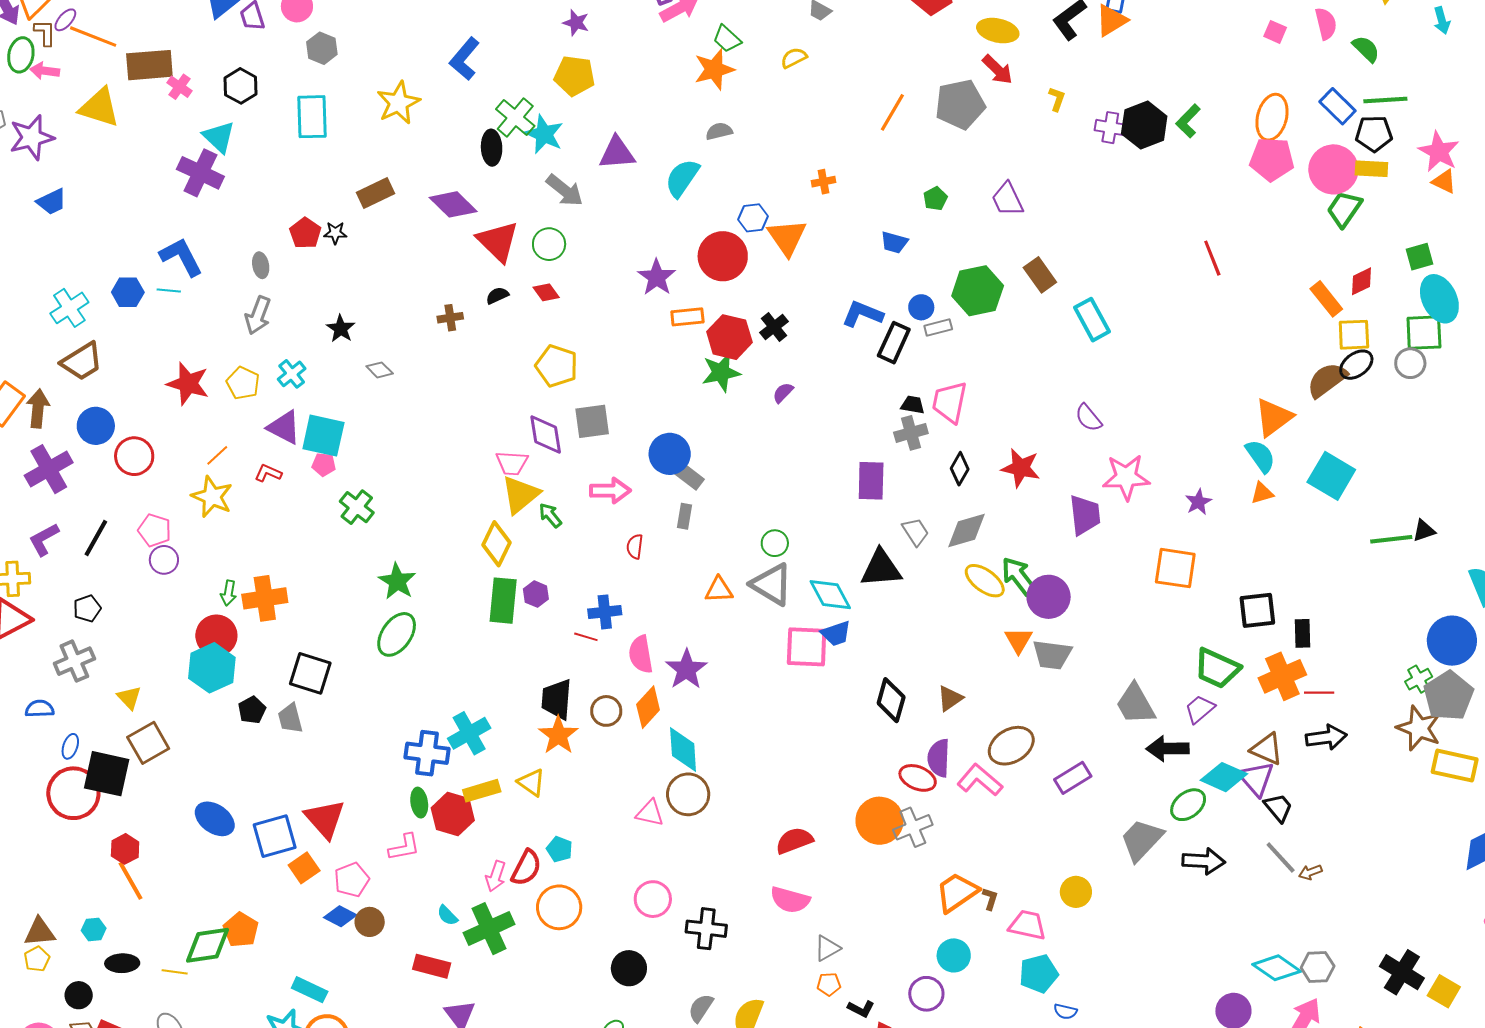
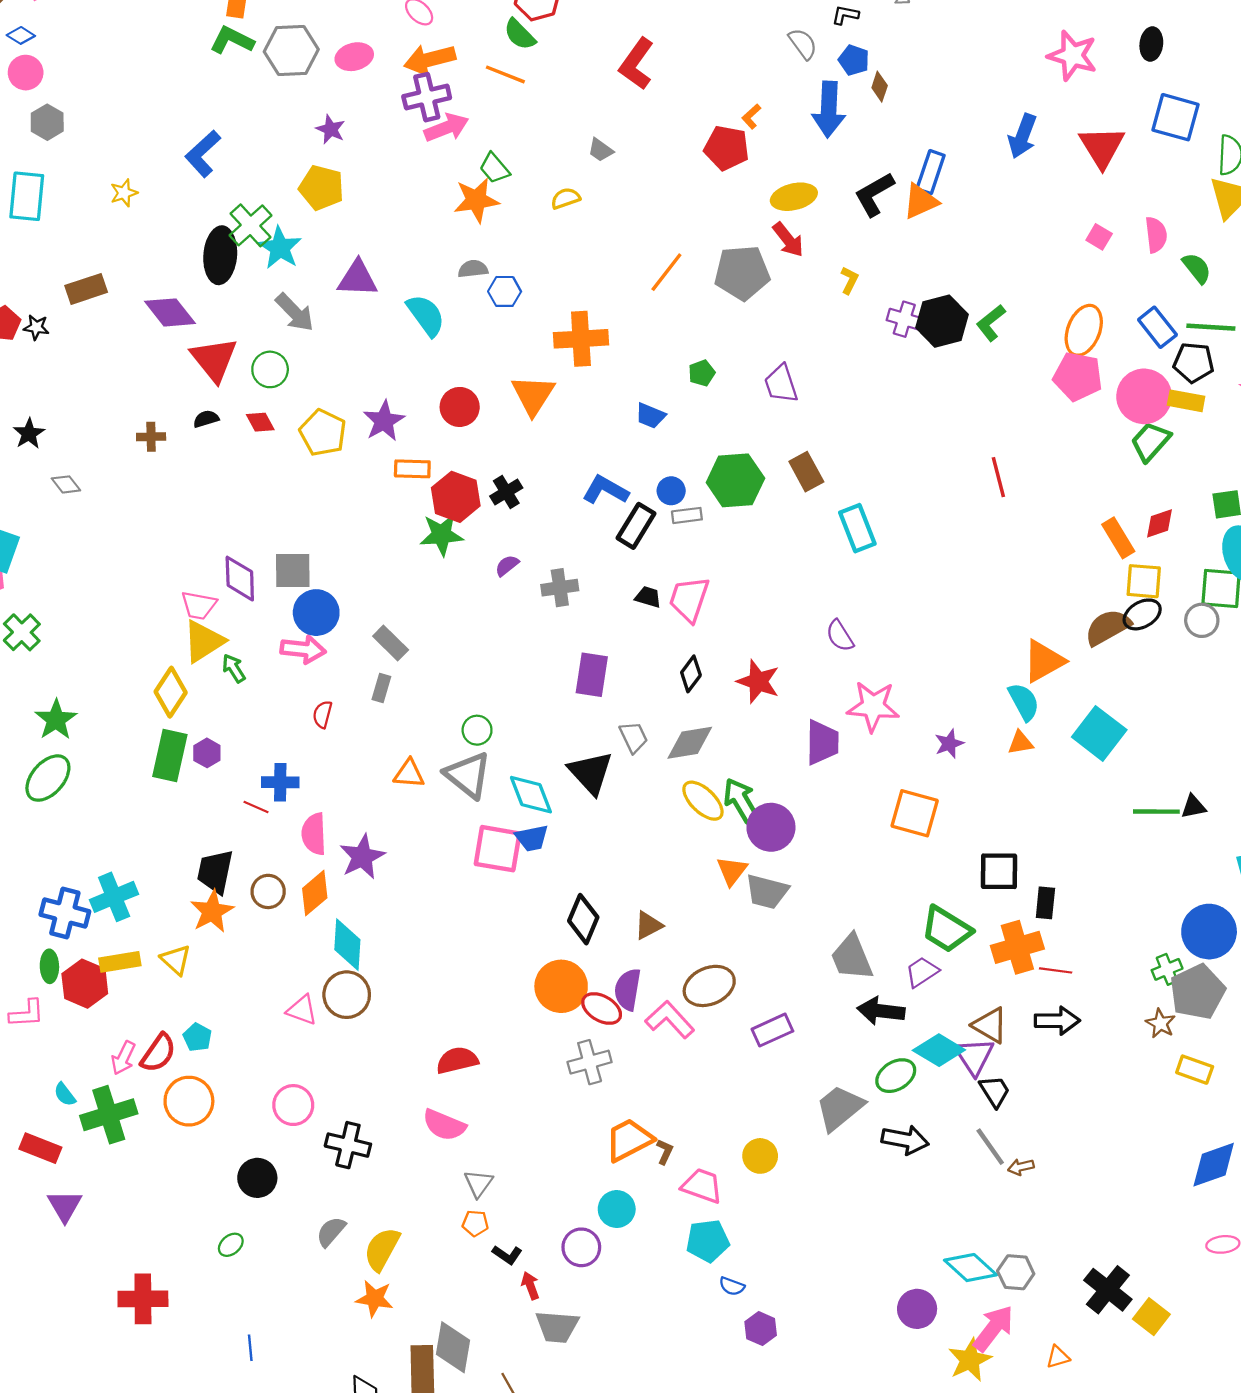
yellow ellipse: (998, 31) -> (794, 197), turned -33
yellow star: (398, 103) -> (124, 193), size x0.6
black ellipse: (492, 148) -> (220, 255), size x1.4
cyan semicircle: (682, 178) -> (426, 315), turned 102
orange cross: (823, 182) -> (581, 339), size x2.0
blue hexagon: (753, 218) -> (505, 291), moved
red circle: (723, 256) -> (460, 407), size x0.7
yellow pentagon: (557, 366) -> (323, 433), moved
gray cross: (911, 433) -> (560, 588), moved
blue circle: (670, 454) -> (316, 613), moved
black triangle: (881, 568) -> (591, 773), turned 45
brown star: (1419, 728) -> (1160, 1023), size x0.6
yellow rectangle: (1455, 766) -> (1195, 1070), size x0.7
orange circle: (880, 821) -> (561, 986), moved
gray triangle: (827, 948) -> (478, 1183), turned -32

